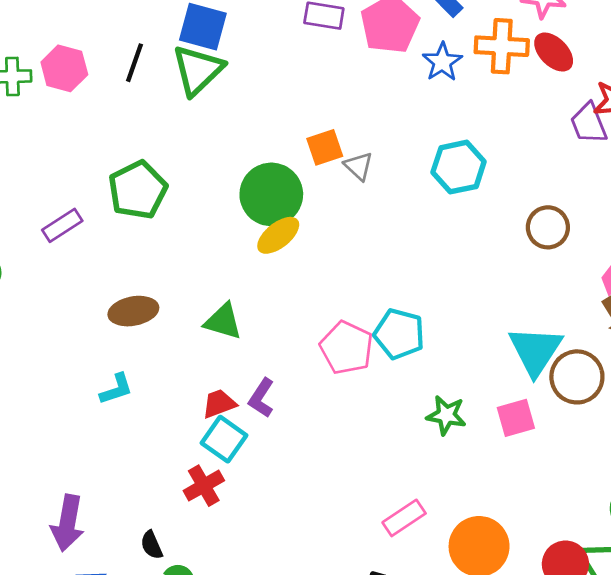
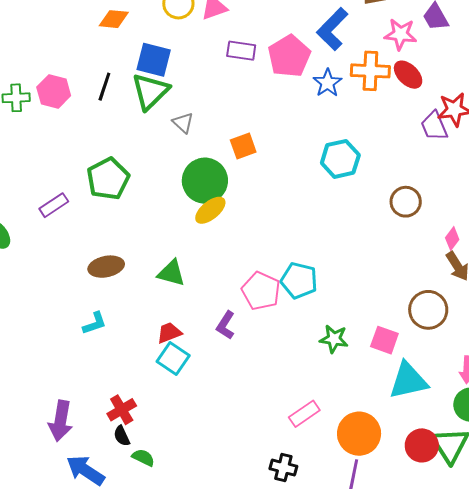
gray triangle: (359, 166) -> (183, 123), moved
cyan triangle: (535, 351) -> (408, 381), moved, turned 45
purple L-shape: (261, 398) -> (226, 325), moved
pink square: (516, 418) -> (384, 340), turned 36
red cross: (204, 486) -> (122, 410), moved

